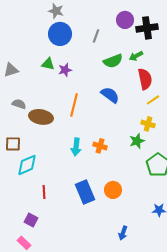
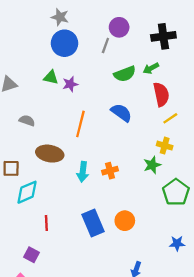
purple circle: (125, 20) -> (119, 27), moved
gray semicircle: (19, 104) -> (27, 121), moved
brown ellipse: (41, 117) -> (50, 154), moved
orange cross: (100, 146) -> (110, 171), turned -32

